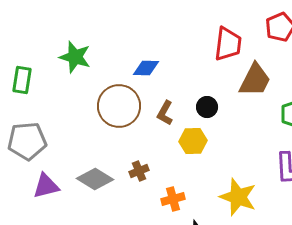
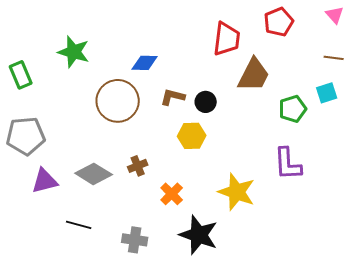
green rectangle: (22, 80) -> (21, 75), turned -32
brown L-shape: (165, 113) -> (173, 97), moved, turned 75
orange cross: (173, 199) -> (172, 194), turned -30

